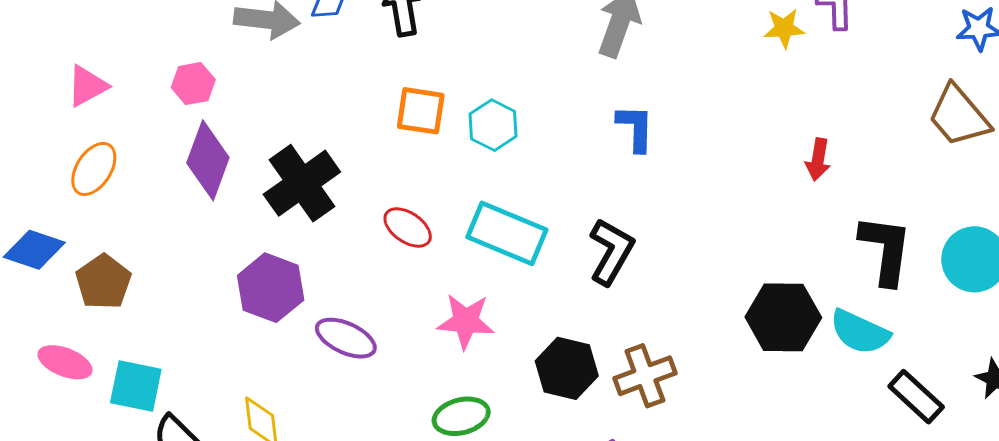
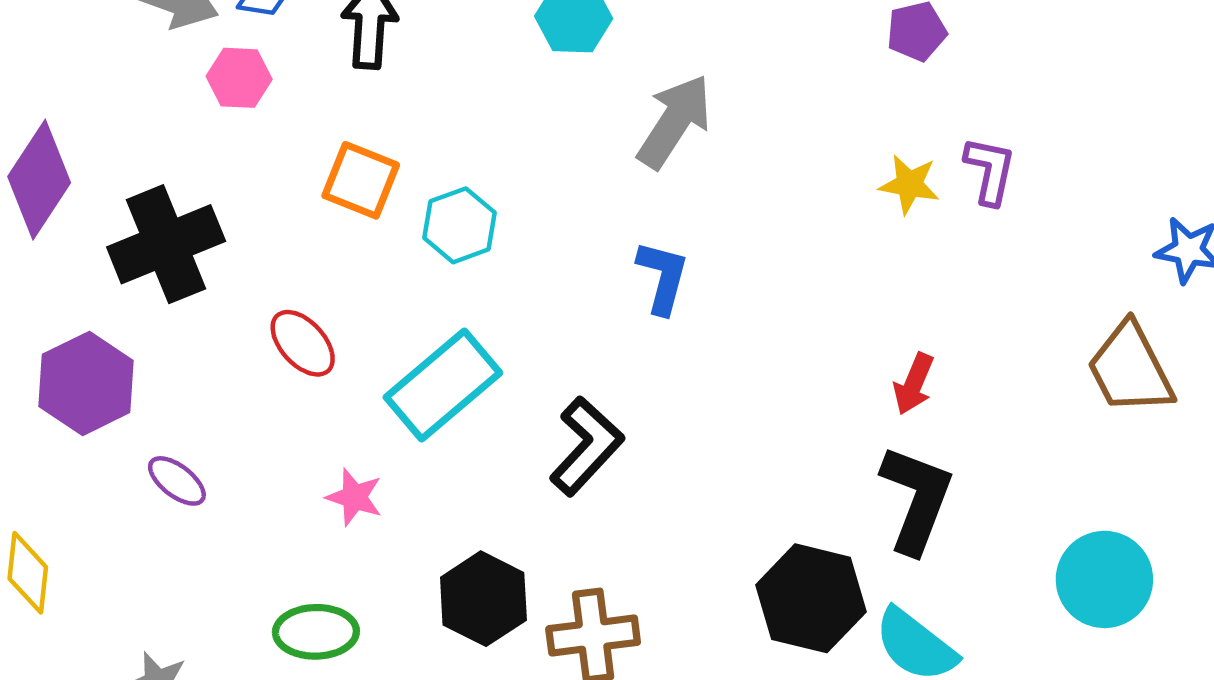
pink hexagon: (193, 84) -> (239, 78), moved
cyan rectangle: (507, 233) -> (443, 385), turned -76
black L-shape: (886, 250) -> (916, 499), moved
pink star: (466, 321) -> (354, 497), size x0.7
purple ellipse: (346, 338) -> (177, 481), size x0.7

